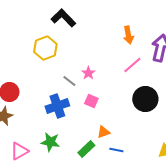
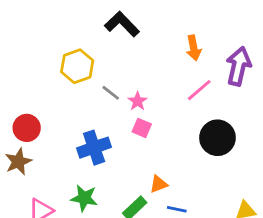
black L-shape: (63, 18) -> (122, 24), moved
gray line: (69, 81) -> (111, 93), moved
pink square: (91, 101) -> (142, 128), moved

